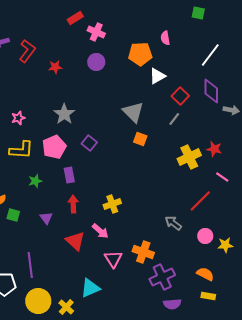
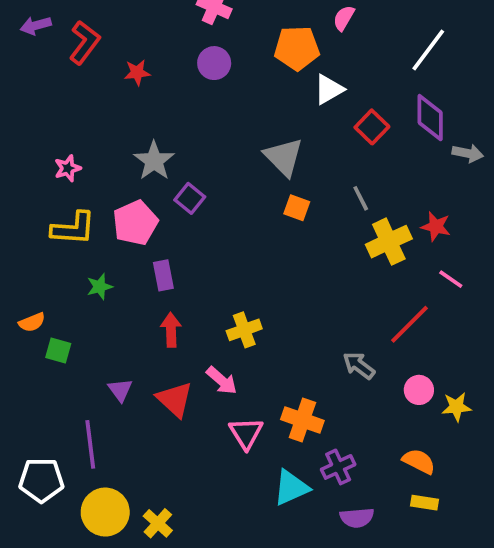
pink semicircle: (165, 38) -> (344, 18), turned 40
gray line: (174, 119) -> (361, 198), moved, turned -64
purple square: (89, 143) -> (190, 198), moved
purple triangle: (46, 218) -> (120, 390), moved
purple cross: (162, 277) -> (338, 467), size x0.7
cyan triangle: (90, 288) -> (291, 488), moved

